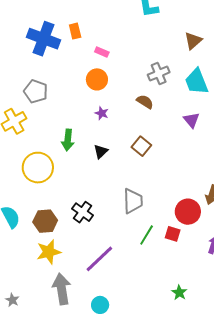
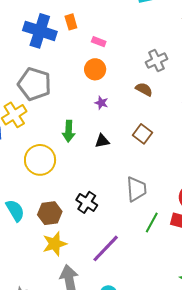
gray pentagon: (36, 91) -> (34, 84), size x1.4
black triangle: (101, 151) -> (102, 141), turned 35

